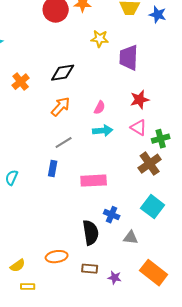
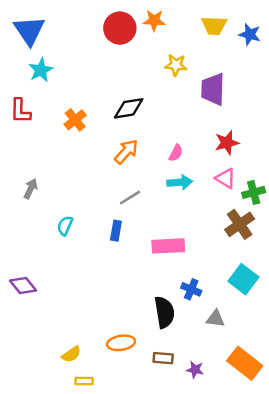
cyan semicircle: (12, 178) -> (65, 226), moved

